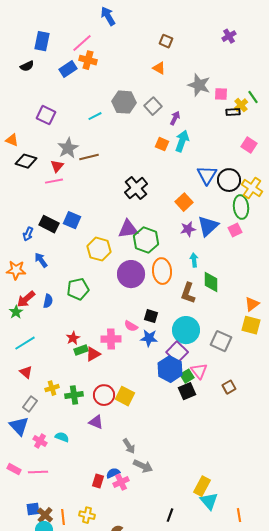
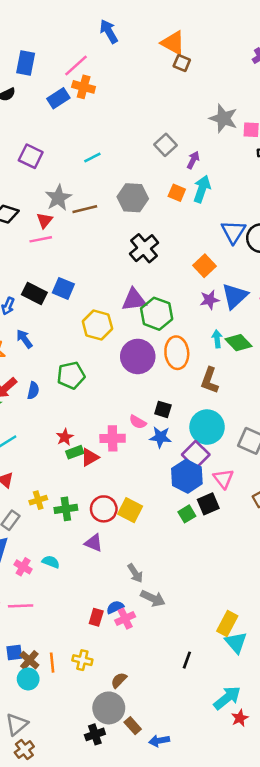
orange triangle: (159, 68) -> (173, 43), moved, size x1.5
gray hexagon: (124, 102) -> (133, 198), moved
green diamond: (211, 282) -> (239, 343), moved, turned -45
green square: (187, 376) -> (187, 514), moved

